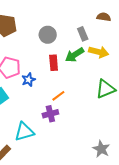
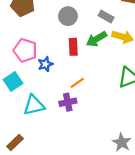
gray rectangle: (83, 34) -> (106, 17), turned -40
cyan triangle: (24, 132) -> (34, 105), moved

